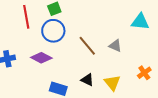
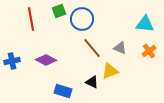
blue circle: (53, 31) -> (82, 19), moved
orange cross: (144, 73) -> (149, 51), moved
yellow triangle: (112, 83) -> (110, 71), moved, turned 48

